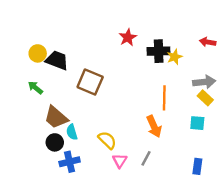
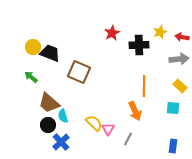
yellow star: (175, 57) -> (160, 32), moved
gray arrow: (204, 82) -> (179, 59), moved
pink triangle: (120, 161) -> (108, 129), moved
blue cross: (70, 162) -> (61, 142), turned -30

